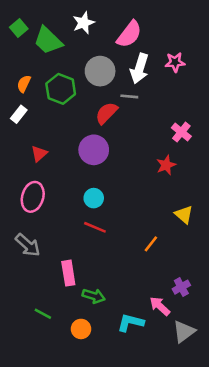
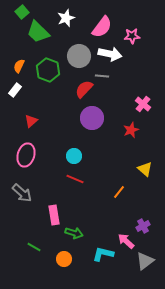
green square: (19, 28) -> (22, 12), moved
pink star: (175, 62) -> (132, 36), moved
white arrow: (139, 69) -> (110, 54), turned -95
purple circle: (94, 150) -> (92, 118), moved

